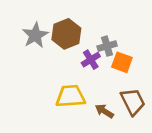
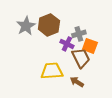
purple cross: (91, 60) -> (67, 44), turned -32
brown trapezoid: (133, 102) -> (81, 58), moved

